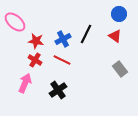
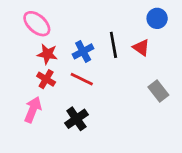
pink ellipse: (15, 22) -> (37, 24), moved
black line: (86, 34) -> (113, 45), turned -36
red triangle: (115, 36) -> (141, 47), moved

